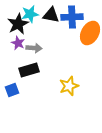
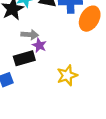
purple star: (18, 43) -> (39, 45), moved

